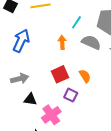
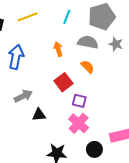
cyan line: (76, 22) -> (67, 17), moved
orange semicircle: (85, 76) -> (88, 67), moved
pink cross: (51, 115) -> (79, 123), moved

